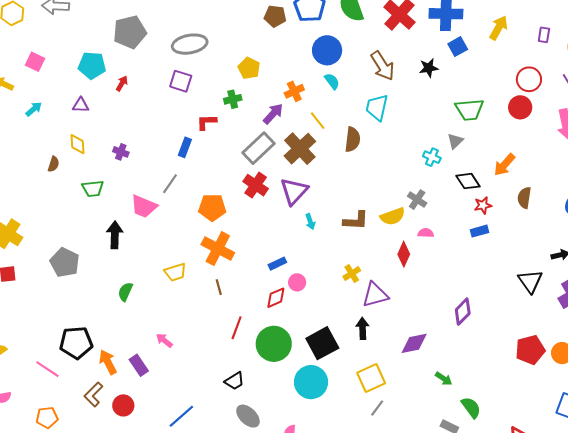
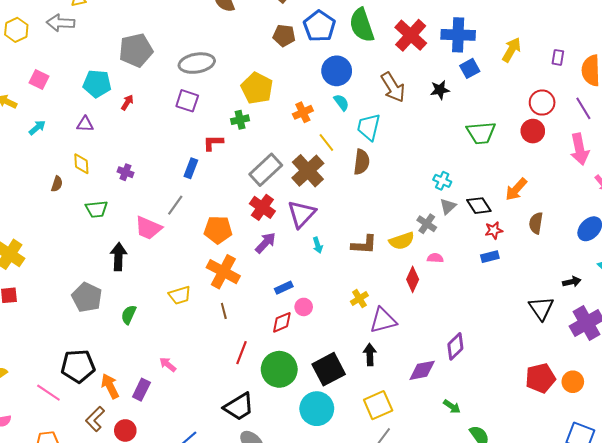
yellow pentagon: (249, 68) -> (257, 88), size x1.4
cyan trapezoid: (377, 107) -> (369, 127), moved
purple arrow: (273, 114) -> (266, 243), moved
gray triangle: (455, 141) -> (448, 206), moved
gray pentagon: (65, 262) -> (87, 297), moved
purple diamond: (463, 312) -> (455, 346), moved
purple rectangle: (139, 365) -> (141, 390), turned 60
black trapezoid: (234, 381) -> (239, 407), size x1.5

